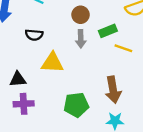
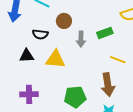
brown circle: (81, 15) -> (64, 21), moved
yellow line: (123, 48) -> (118, 60), moved
black triangle: (18, 79) -> (27, 56), moved

